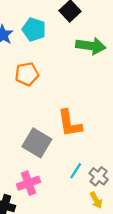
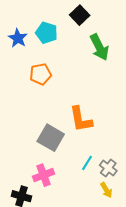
green arrow: (91, 46) -> (99, 47), turned 56

